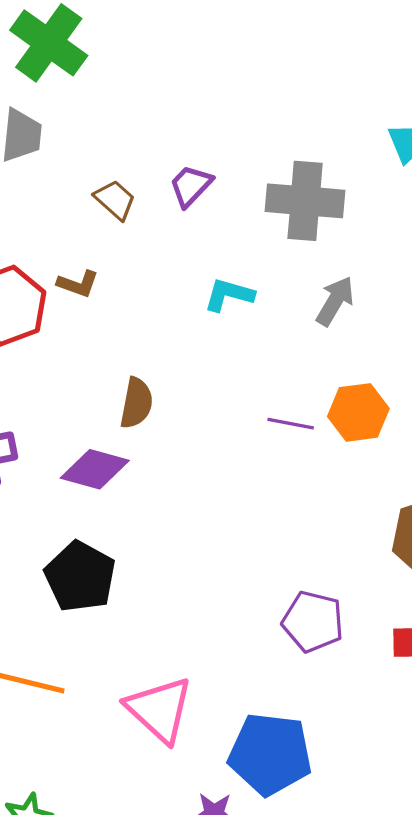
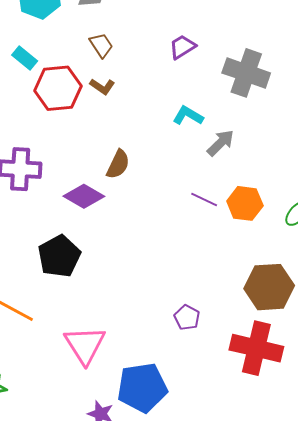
brown trapezoid: (115, 200) -> (101, 45), moved
gray arrow: (335, 301) -> (221, 143), moved
purple pentagon: (313, 622) -> (187, 317), size x0.7
blue pentagon: (270, 754) -> (142, 388), turned -30

